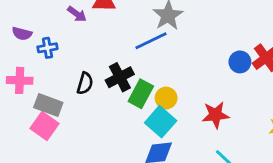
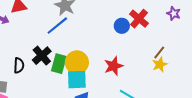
yellow circle: (166, 98) -> (77, 62), size x1.5
cyan square: (161, 122) -> (77, 80), turned -30

